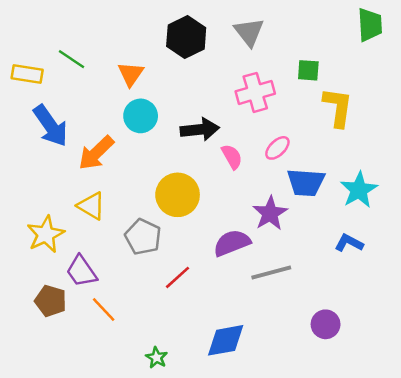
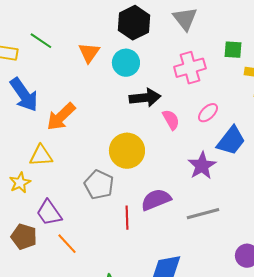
cyan circle: (141, 116) -> (126, 63), moved
blue trapezoid: (306, 183) -> (231, 141), turned -56
yellow triangle: (91, 206) -> (41, 156), moved, turned -35
yellow star: (46, 234) -> (20, 183), size x0.7
purple semicircle: (232, 243) -> (156, 200), moved
red line: (178, 277) -> (127, 218), turned -50

